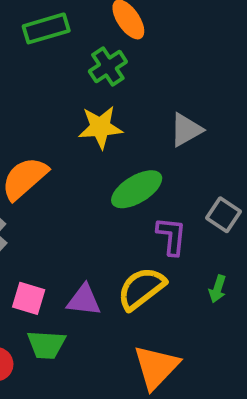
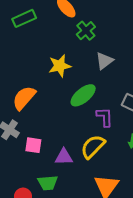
green cross: (108, 66) -> (86, 31), moved
pink square: (29, 298) -> (33, 145), moved

